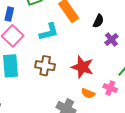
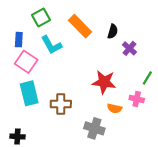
cyan L-shape: (49, 32) -> (51, 45), moved, turned 85
brown cross: (45, 66) -> (61, 104), moved

